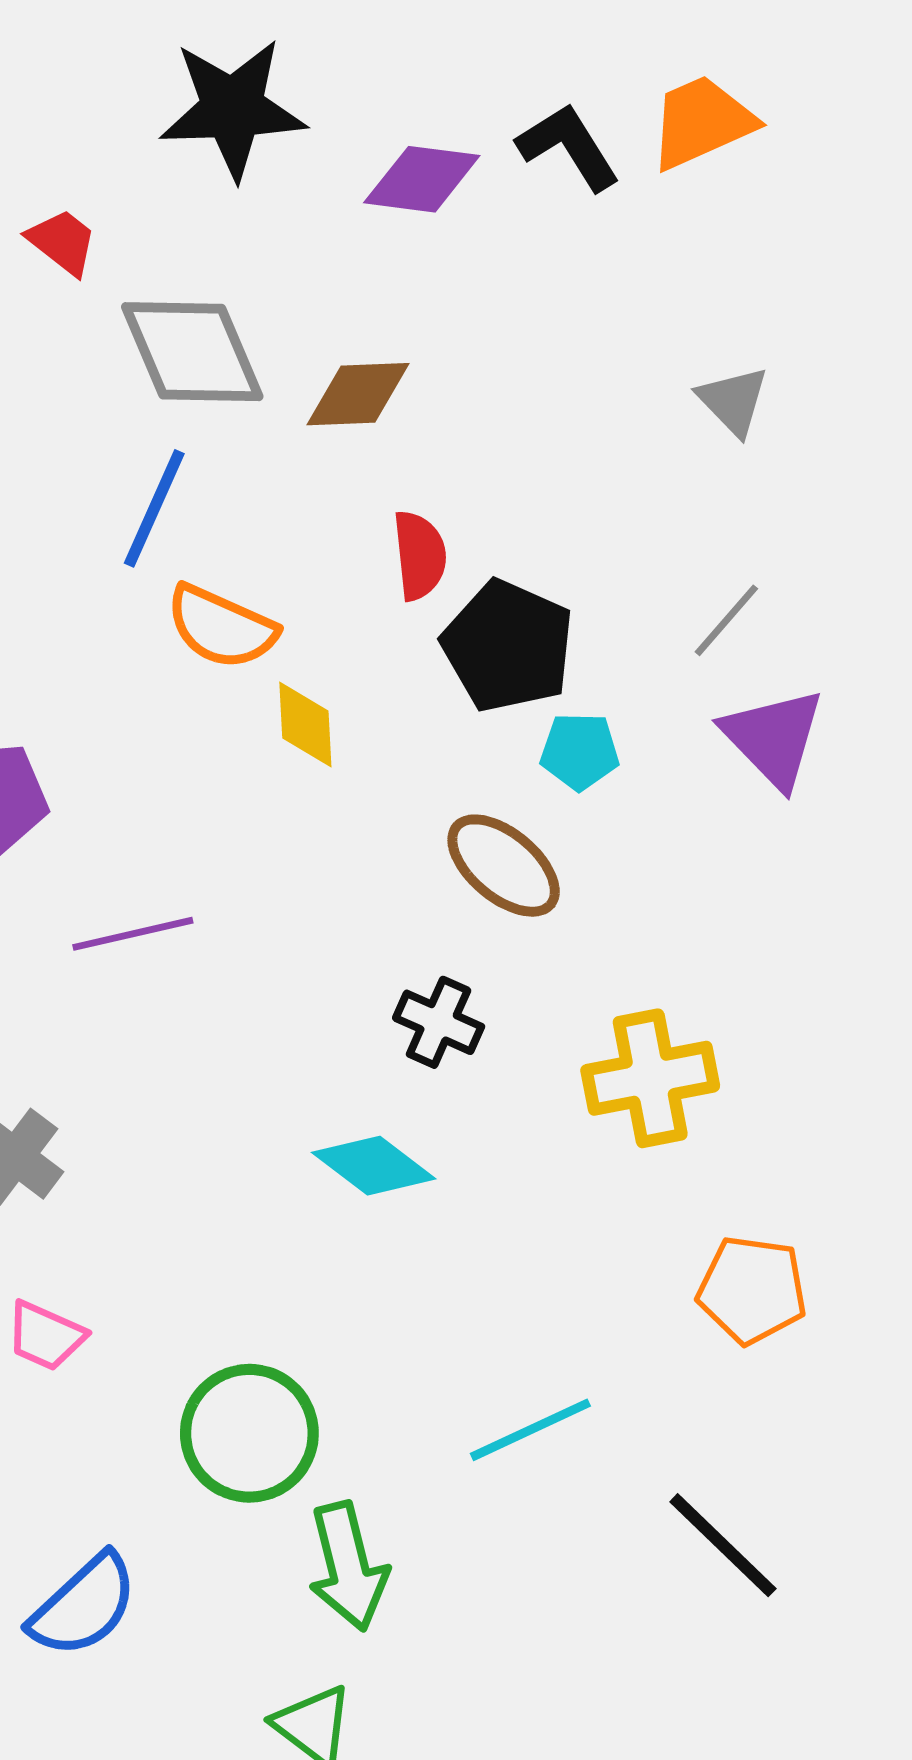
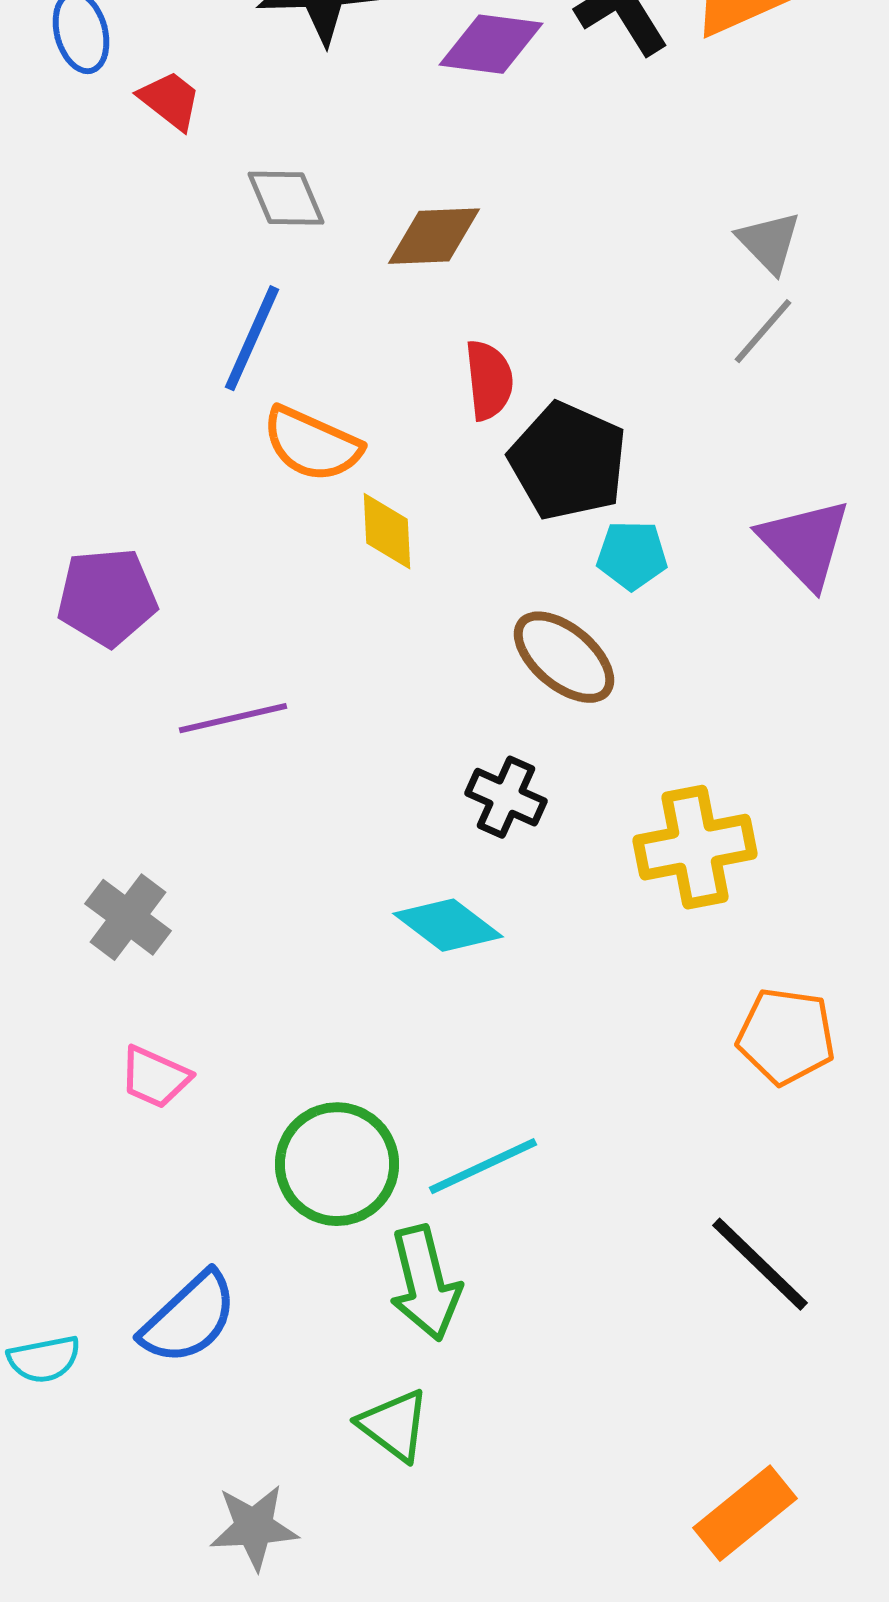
gray diamond: (192, 352) -> (286, 198), size x0.6
gray line: (726, 620) -> (763, 331), moved
cyan line: (530, 1430) -> (483, 1166), moved

